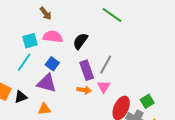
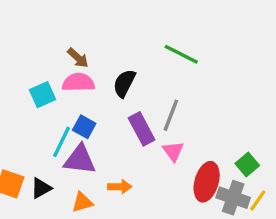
brown arrow: (46, 13) -> (78, 58), moved
green line: (112, 15) -> (181, 54), moved
cyan line: (24, 62) -> (61, 142), moved
orange arrow: (84, 90) -> (120, 187), moved

